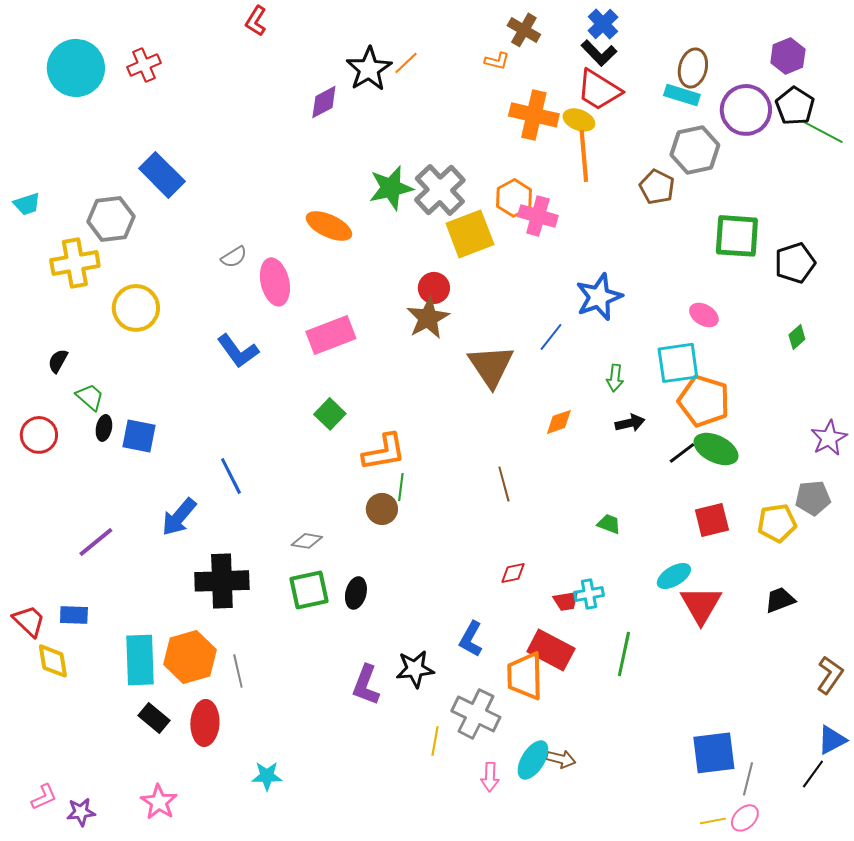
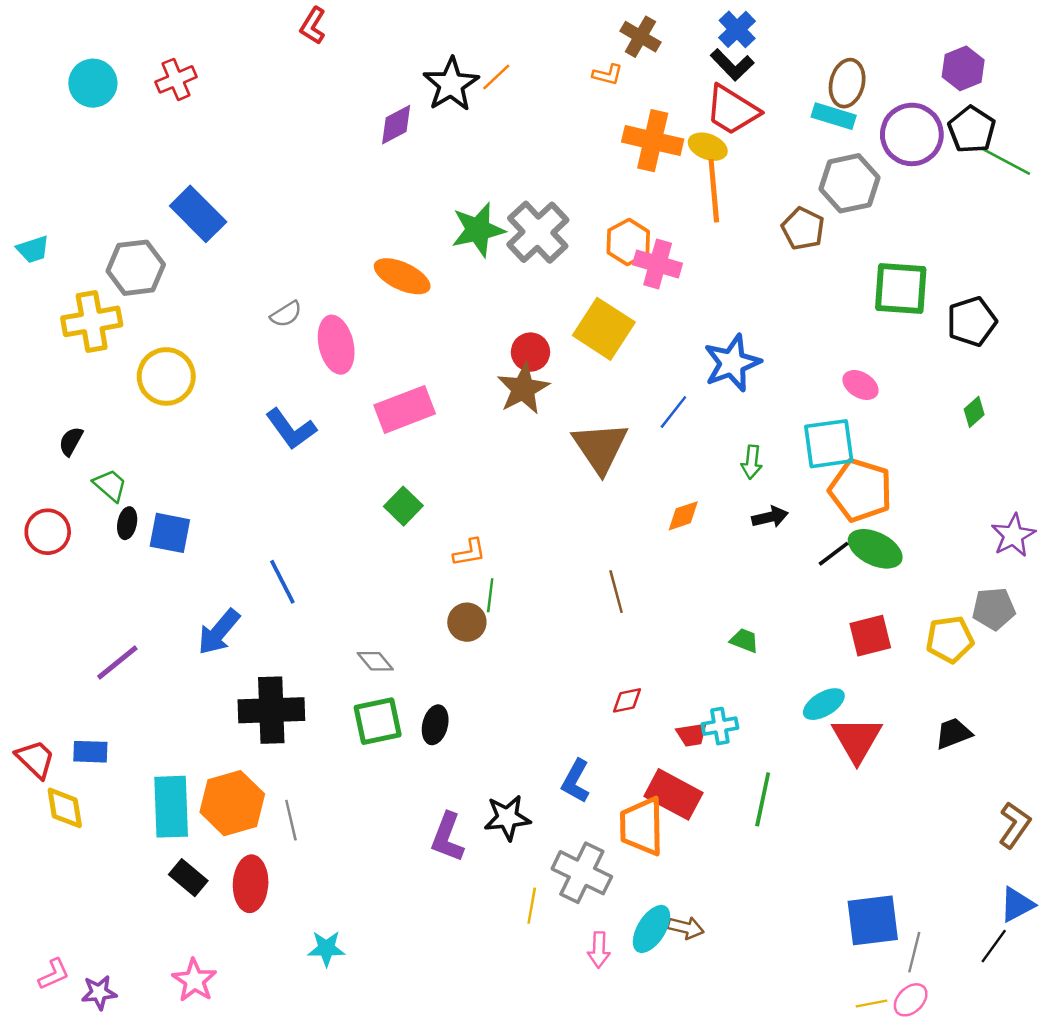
cyan circle: (76, 68) -> (93, 83), size x0.7
yellow square: (470, 234) -> (604, 329), moved, turned -36
orange L-shape: (384, 452) -> (469, 552), size x0.6
gray diamond: (307, 541) -> (375, 661), turned 40

